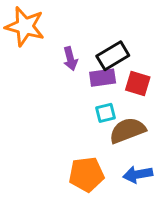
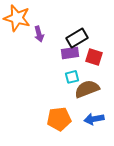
purple arrow: (70, 59) -> (39, 34), moved

